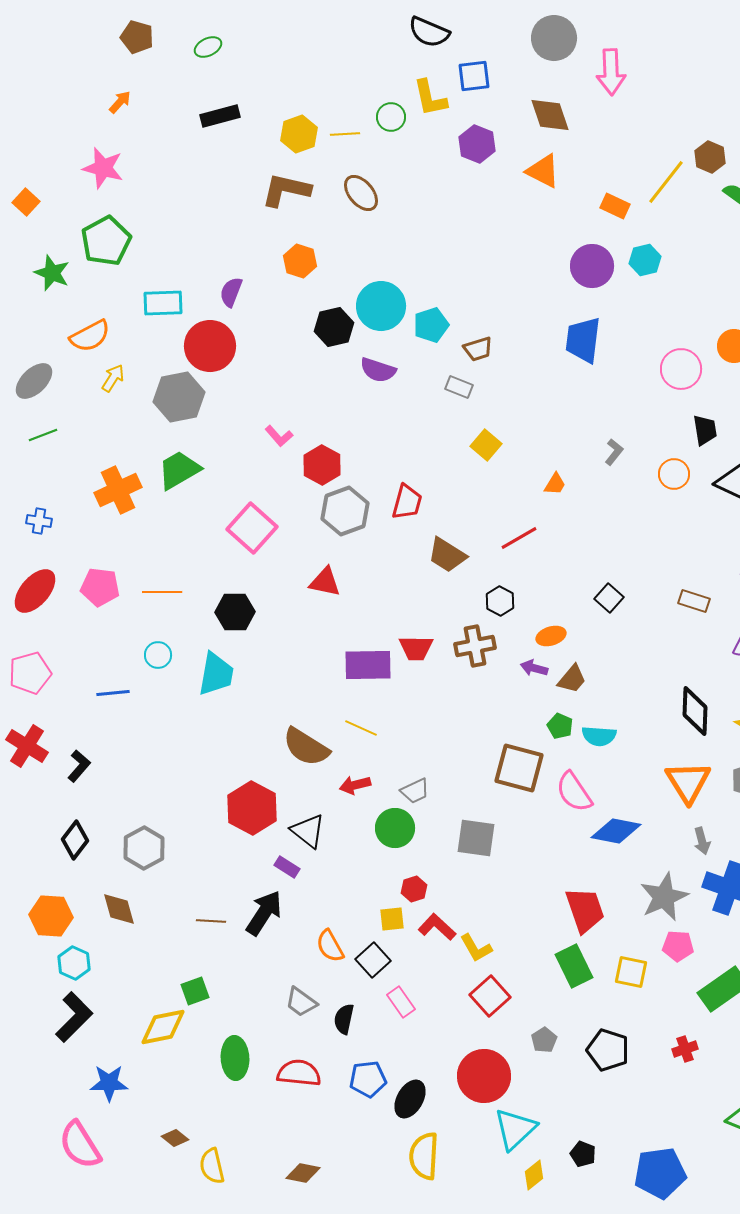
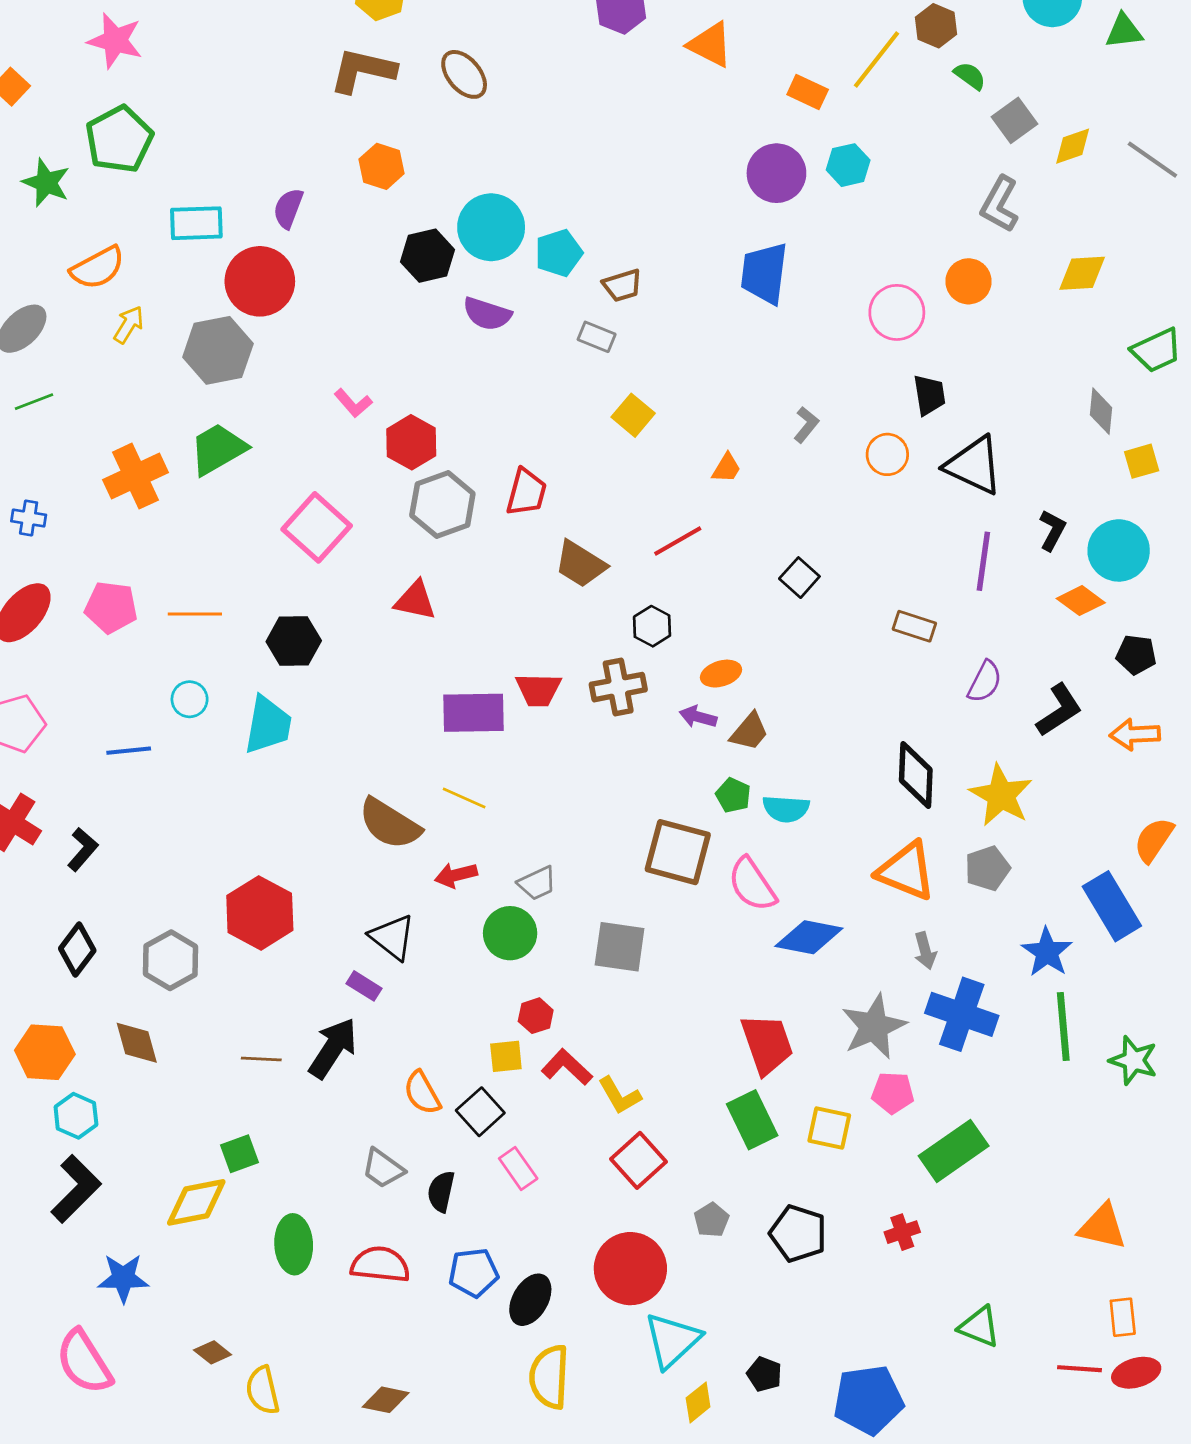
black square: (609, 598) -> (799, 578), moved
orange triangle: (688, 782) -> (906, 871), turned -36
red hexagon: (252, 808) -> (260, 913), moved

